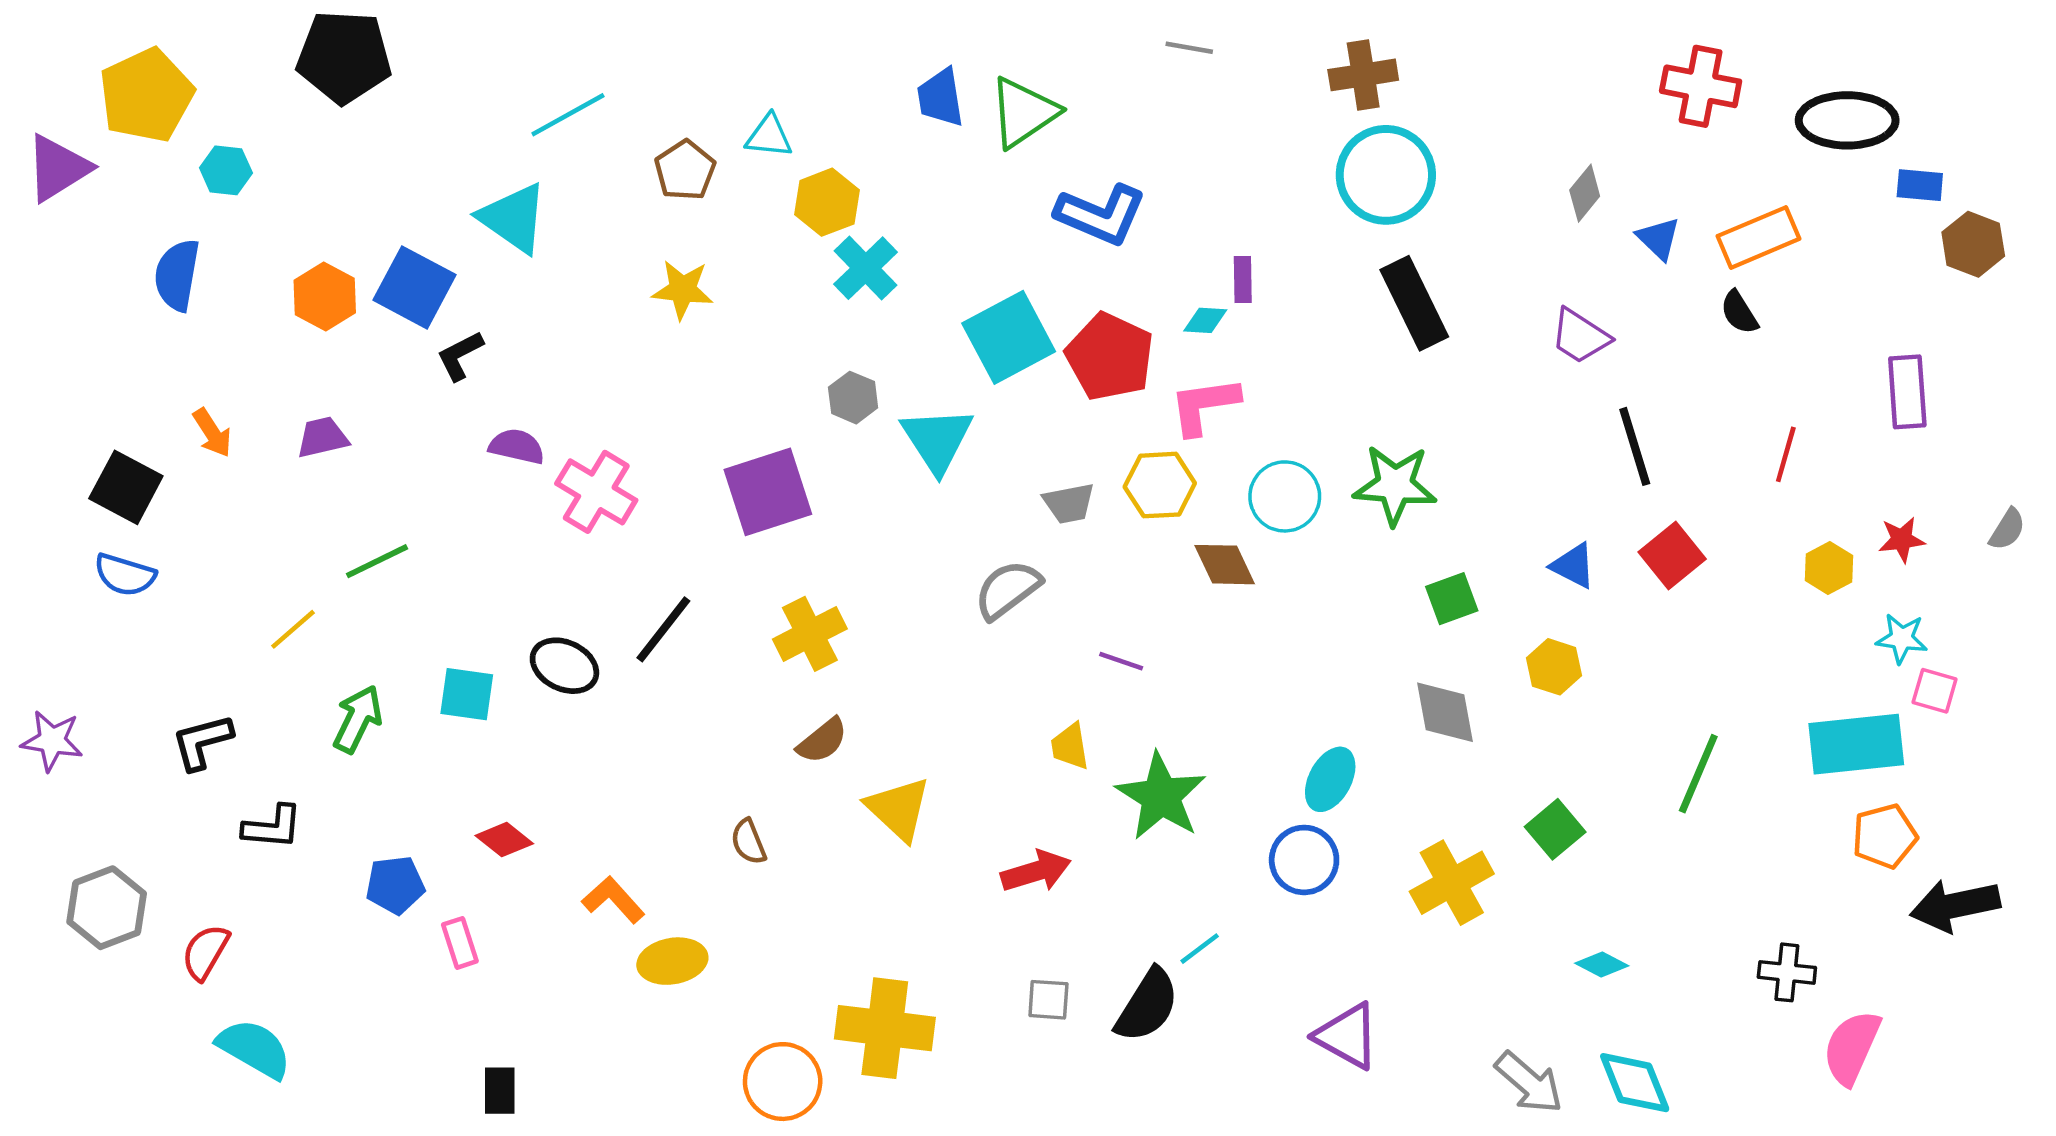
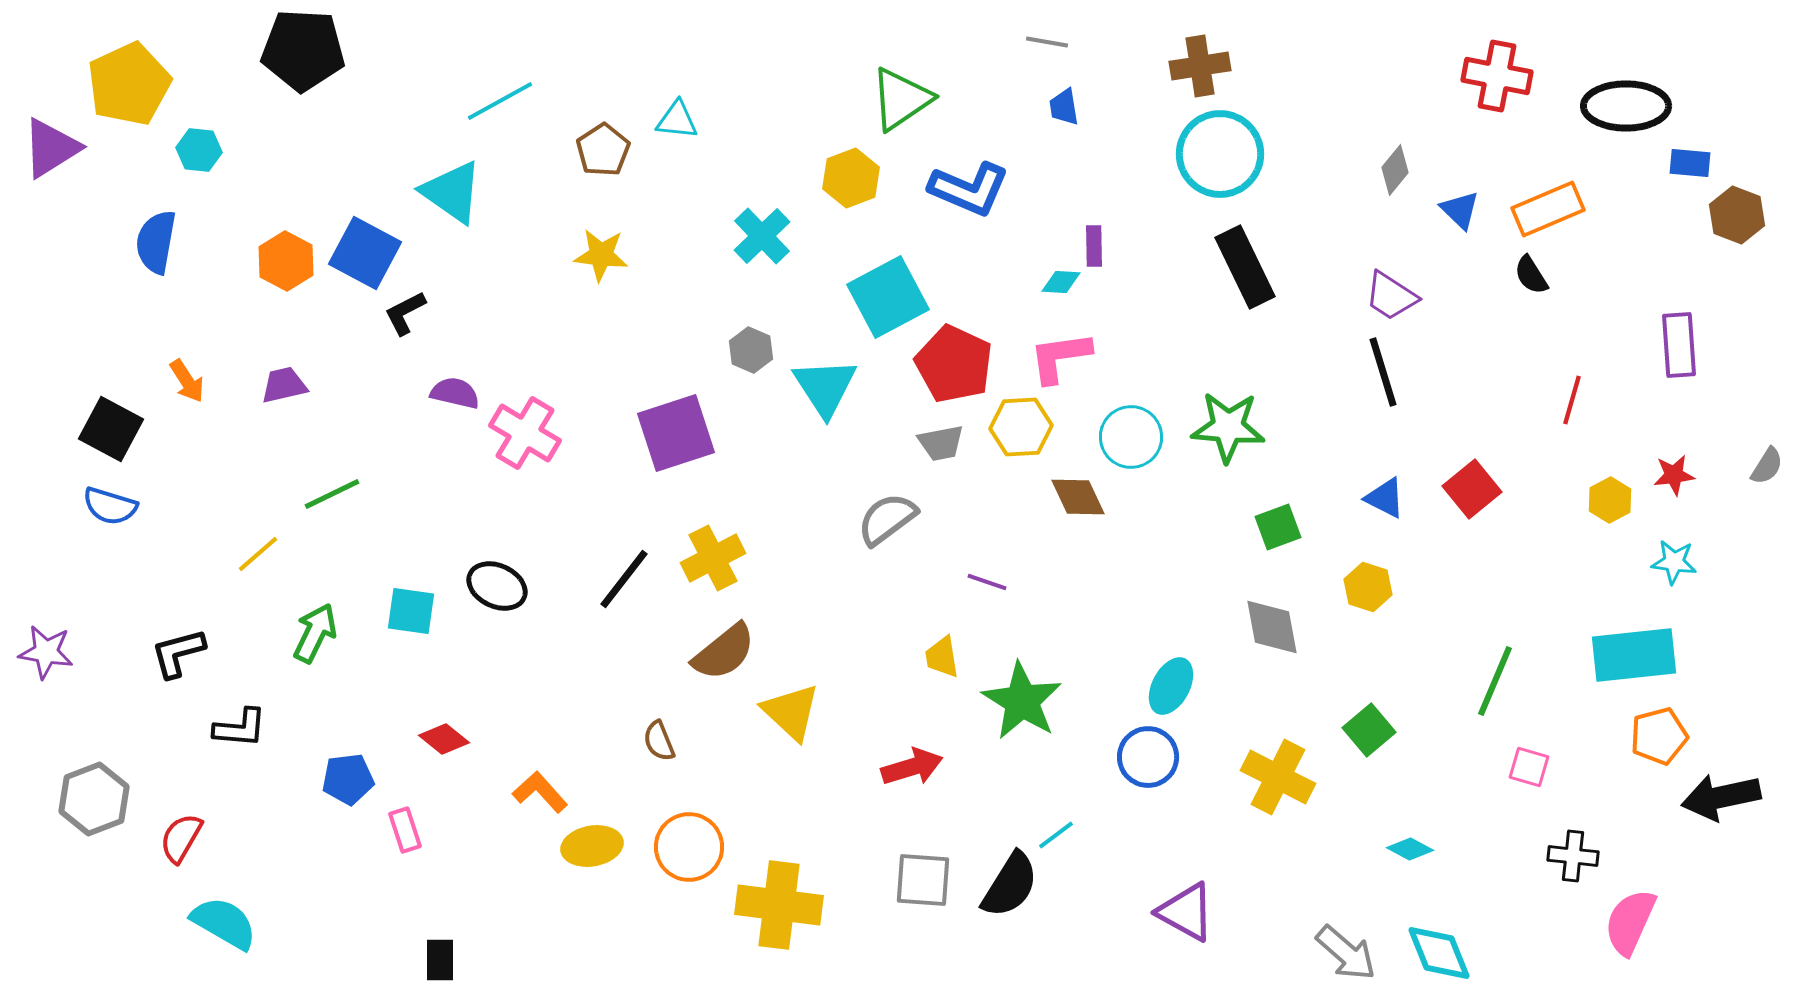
blue trapezoid: (941, 98) -> (1064, 107), moved, size x0.7
yellow hexagon: (827, 202) -> (851, 178), moved
red pentagon: (1110, 357) -> (954, 364), moved
black line: (1635, 446) -> (1383, 372), moved
black line: (663, 629) -> (624, 579), moved
pink square: (1935, 691) -> (1529, 767), moved
brown semicircle: (822, 741) -> (724, 652), size x1.4
yellow cross: (1452, 883) -> (1278, 777), turned -34
gray square: (1048, 1000) -> (923, 880), size x1.5
orange circle: (783, 1082) -> (689, 847), moved

